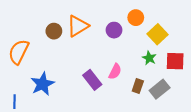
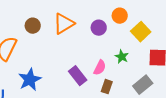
brown circle: (54, 31) -> (33, 26), moved
green star: (149, 58) -> (122, 57), moved
brown rectangle: (138, 86) -> (107, 87), moved

